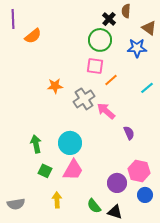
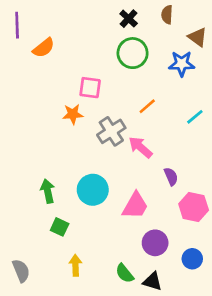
black cross: (109, 19) -> (129, 19), moved
pink square: (95, 66) -> (90, 88), moved
pink trapezoid: (73, 170) -> (135, 206), moved
pink hexagon: (139, 171) -> (194, 207), moved
gray semicircle: (16, 204) -> (21, 271), turned -102

